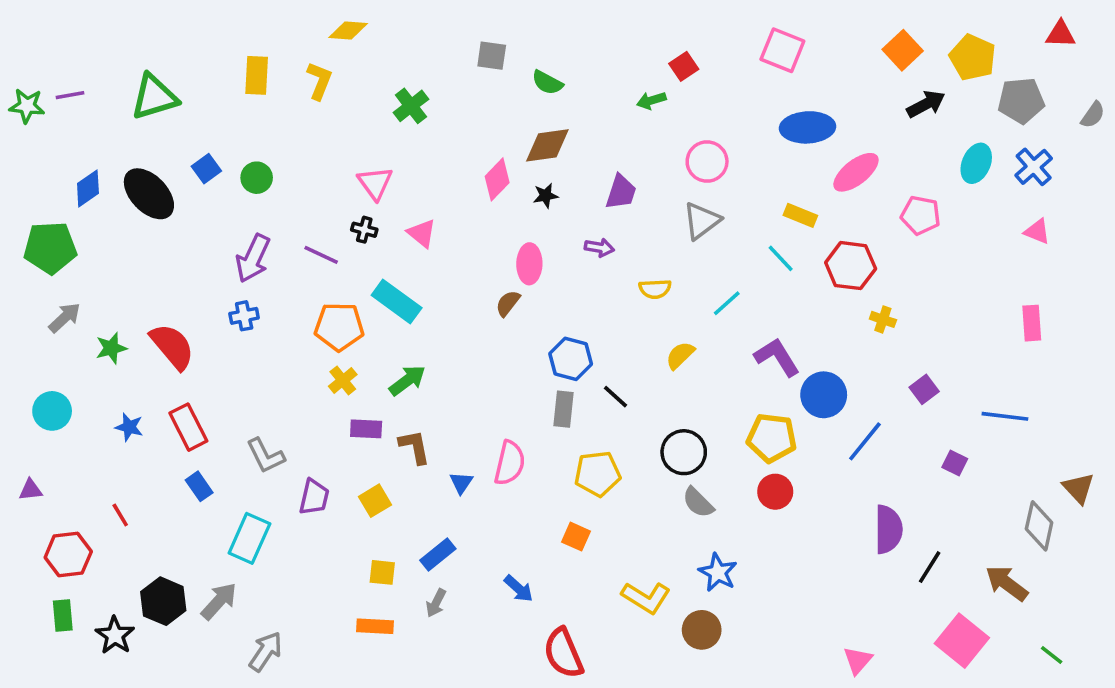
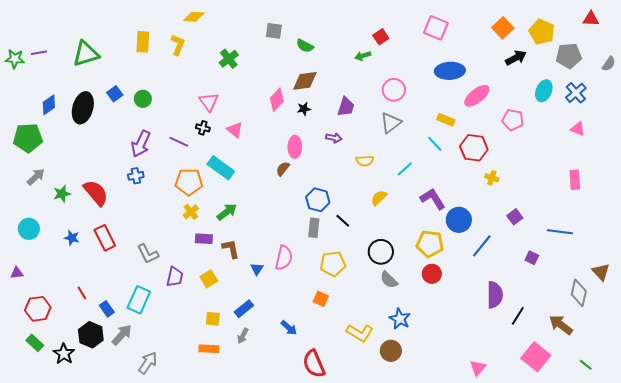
black ellipse: (149, 194) -> (83, 108), turned 60
blue rectangle: (199, 486) -> (107, 309), moved
red line: (120, 515) -> (82, 293), moved
green rectangle: (63, 616) -> (35, 343), turned -42

